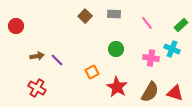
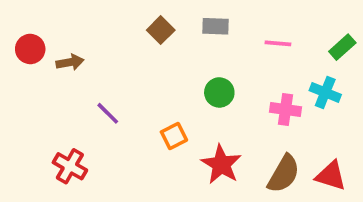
pink line: (147, 23) -> (278, 43), turned -48
brown arrow: (37, 56) -> (70, 62), moved

